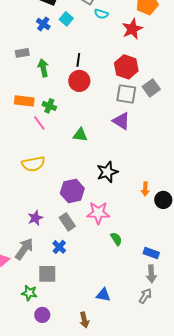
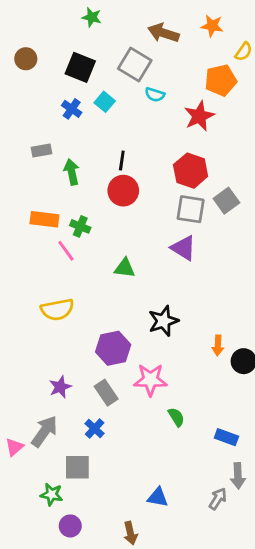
gray arrow: (151, 274) -> (238, 476), moved

